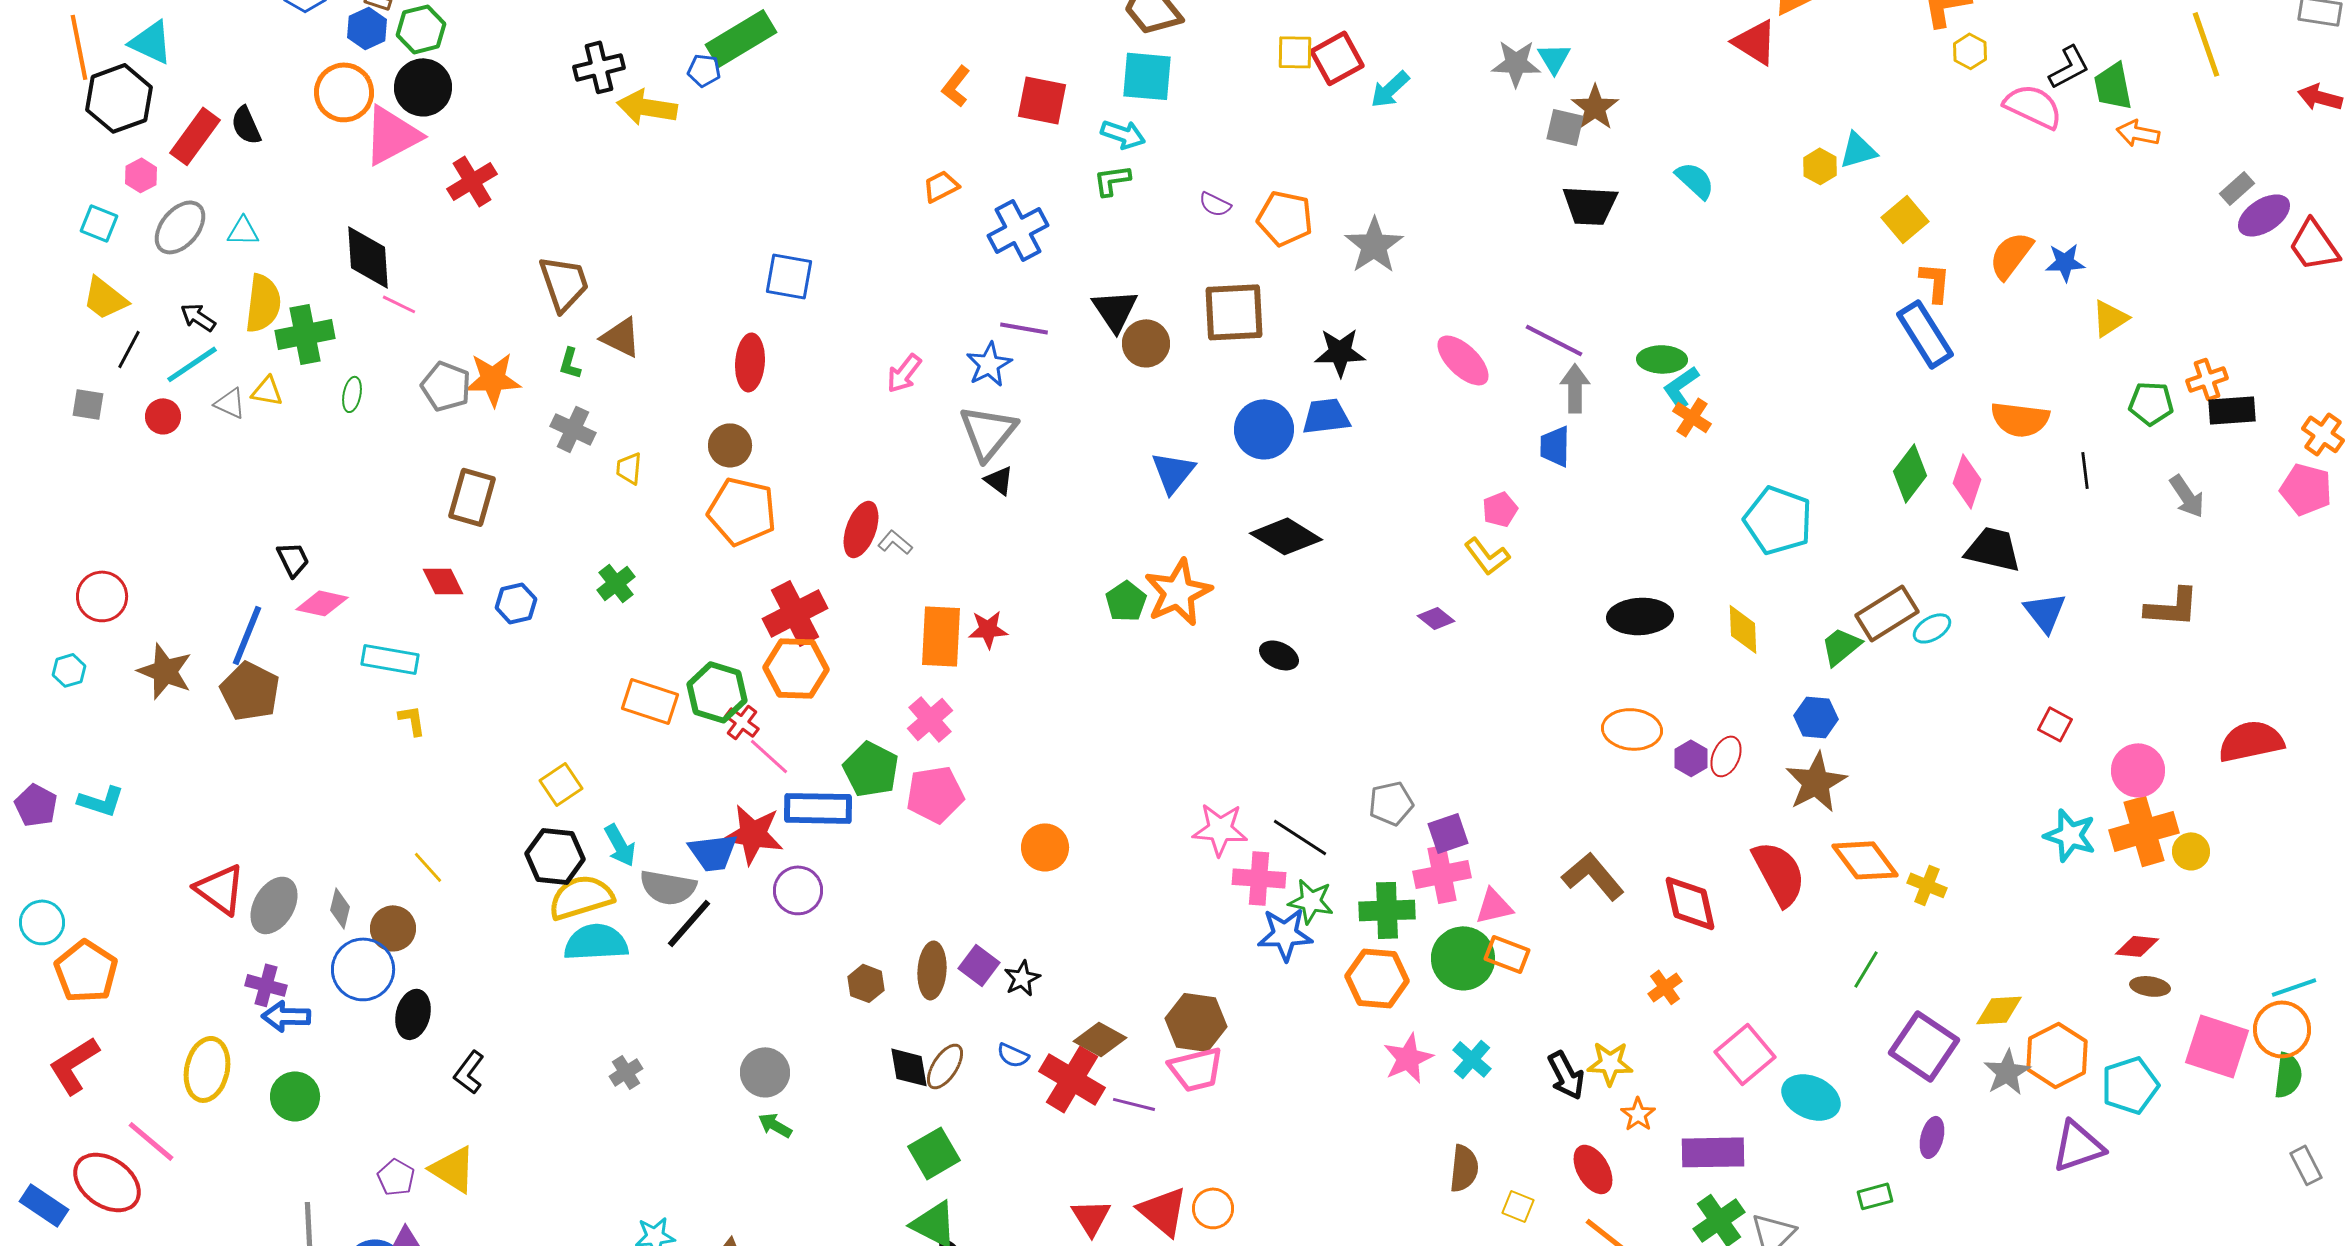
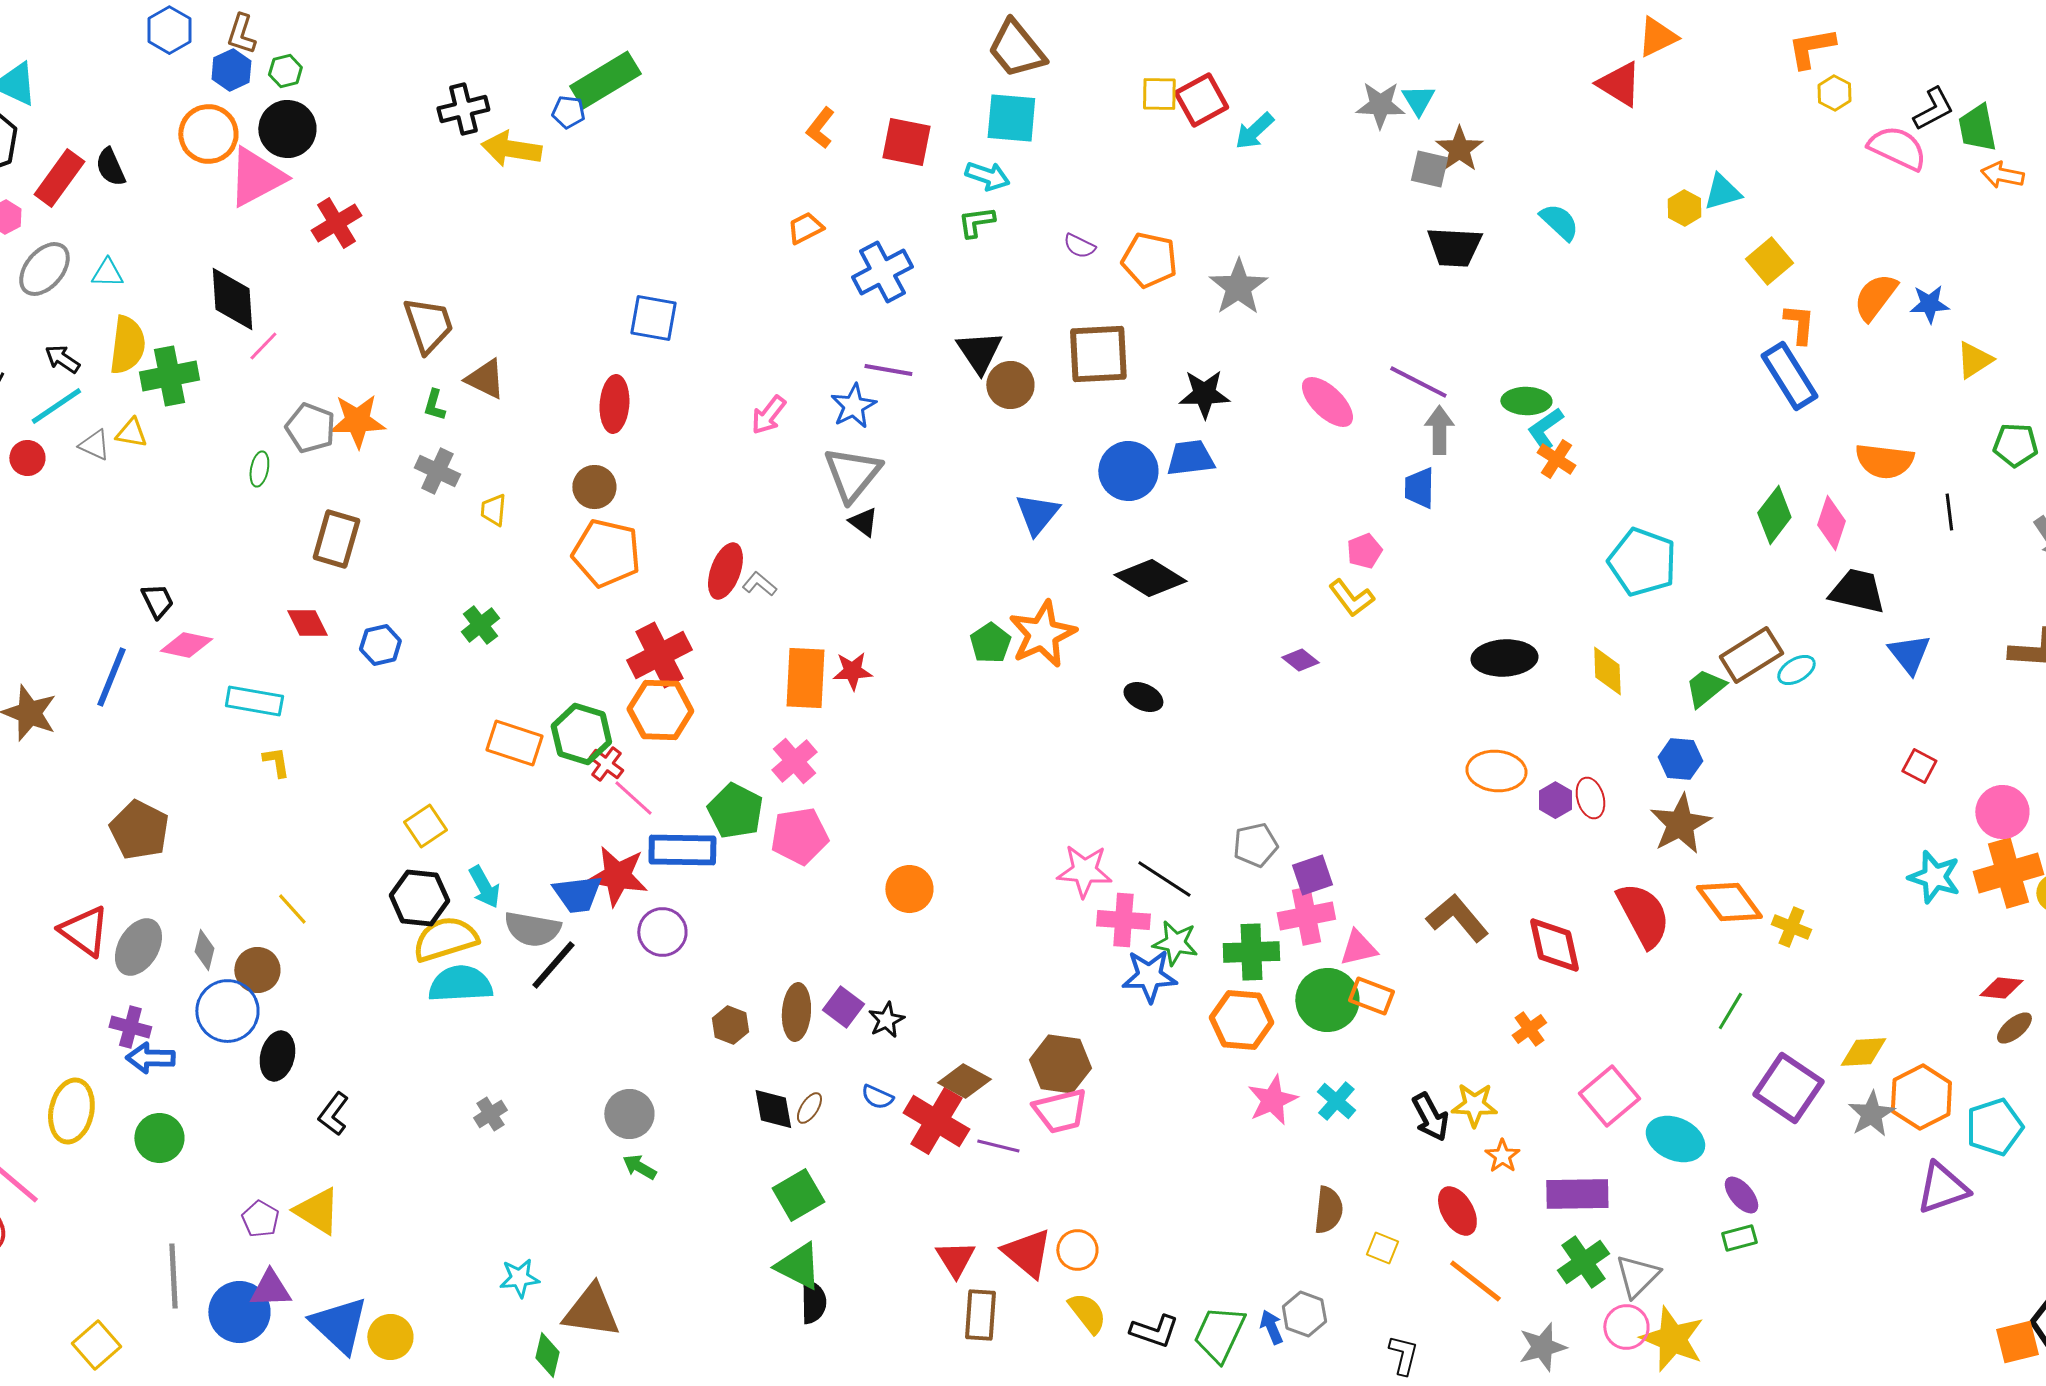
green hexagon: (421, 29) -> (285, 71), size x0.7
pink line: (399, 304) -> (263, 346), turned -72
green ellipse: (352, 394) -> (259, 469), moved
brown pentagon: (250, 691) -> (139, 830), moved
red ellipse: (1726, 756) -> (1590, 798), turned -39
brown ellipse: (2150, 986) -> (2014, 1028), turned -48
brown ellipse: (945, 1066) -> (809, 1108), size x0.7
purple ellipse: (1932, 1137) -> (1741, 1195), moved, turned -54

